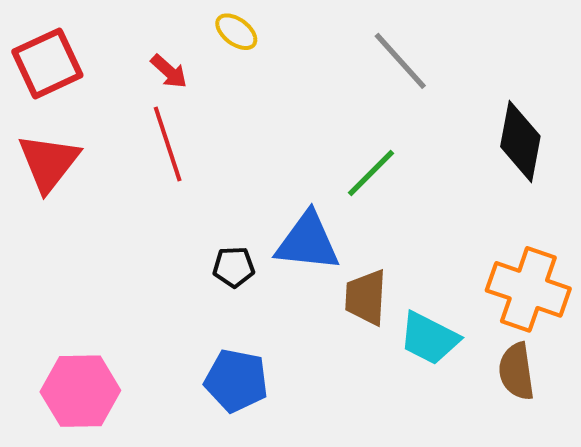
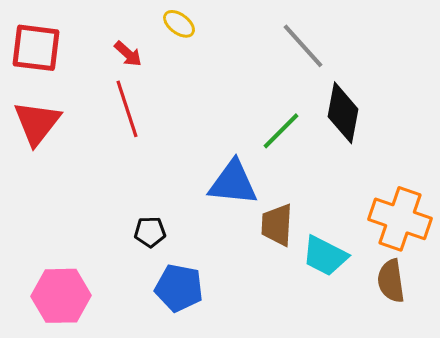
red square: (47, 63) -> (36, 48), turned 32
black diamond: (520, 141) -> (343, 113), moved
black pentagon: (234, 267) -> (150, 232), moved

